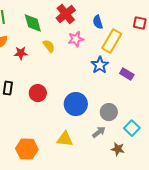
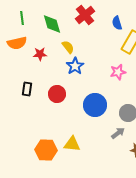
pink star: (76, 39) -> (118, 72), moved
blue star: (100, 65) -> (75, 66), moved
yellow triangle: (65, 139) -> (72, 144), moved

